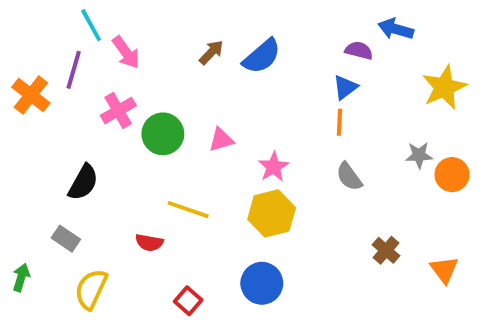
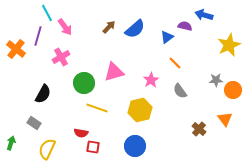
blue triangle: (345, 87) -> (167, 37), moved
orange line: (339, 122) -> (175, 63), turned -48
green circle: (163, 134) -> (84, 83), moved
pink triangle: (221, 140) -> (114, 72), size x1.5
pink star: (273, 167) -> (151, 80), moved
red semicircle: (149, 243) -> (81, 133), moved
orange triangle: (444, 270) -> (225, 119), moved
red square: (188, 301) -> (93, 147), moved, turned -32

